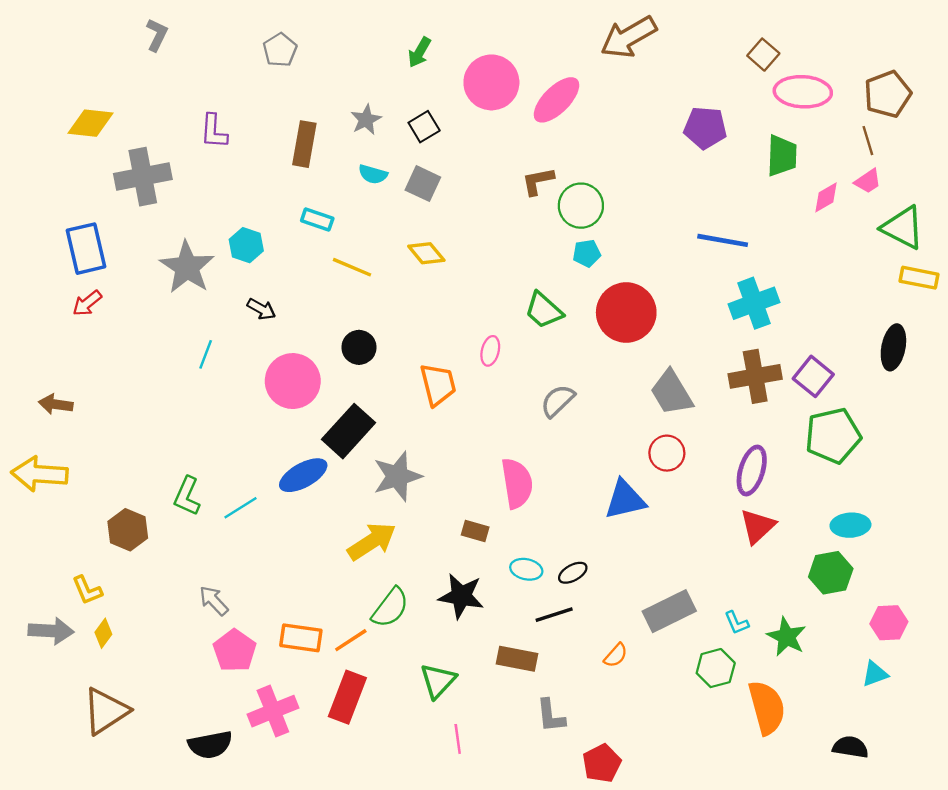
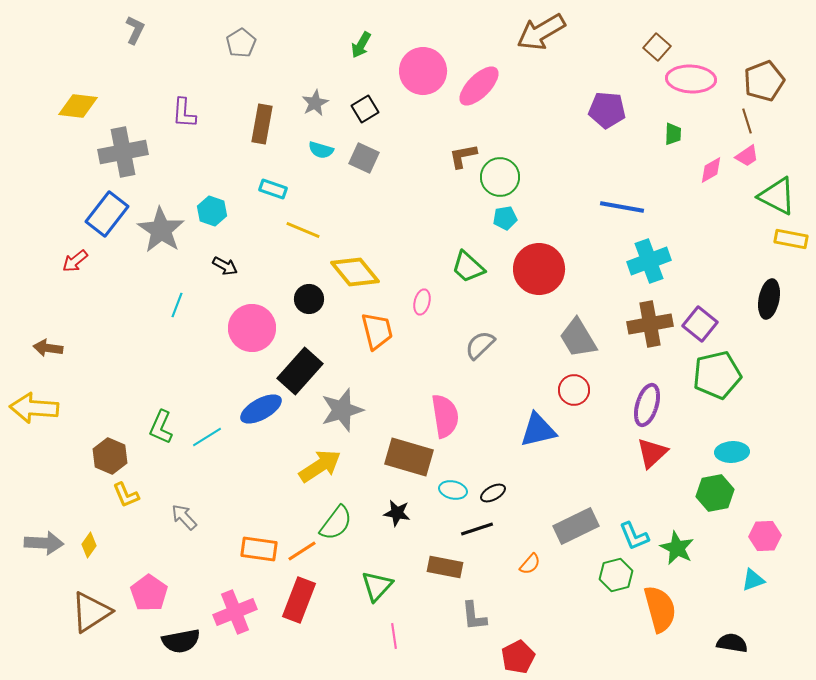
green trapezoid: (782, 156) -> (673, 134), size x0.6
blue rectangle: (86, 249) -> (107, 214), moved, turned 51
yellow diamond: (426, 253) -> (355, 272), moved, size x1.5
brown rectangle: (475, 531) -> (409, 457), size x2.0
yellow L-shape: (87, 590) -> (126, 495), moved
black star: (461, 596) -> (397, 513), size x0.7
cyan L-shape: (737, 623) -> (634, 536), size x1.4
pink pentagon: (235, 651) -> (149, 593), moved

